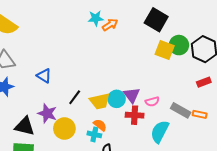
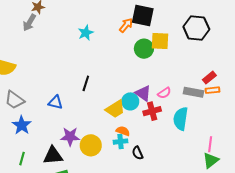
orange arrow: (110, 25) -> (126, 25), moved
green circle: (179, 45) -> (144, 49), moved
red rectangle: (204, 82) -> (209, 78), moved
black line: (75, 97) -> (86, 83), moved

